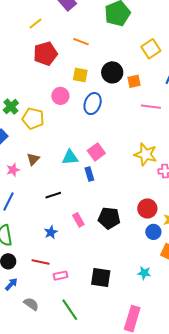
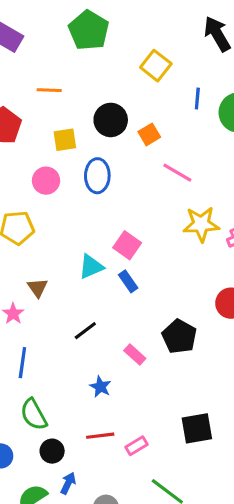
orange square: (134, 81) -> (149, 134), moved
pink line: (151, 107) -> (177, 173), moved, turned 42
black pentagon: (109, 218) -> (179, 336), turned -30

